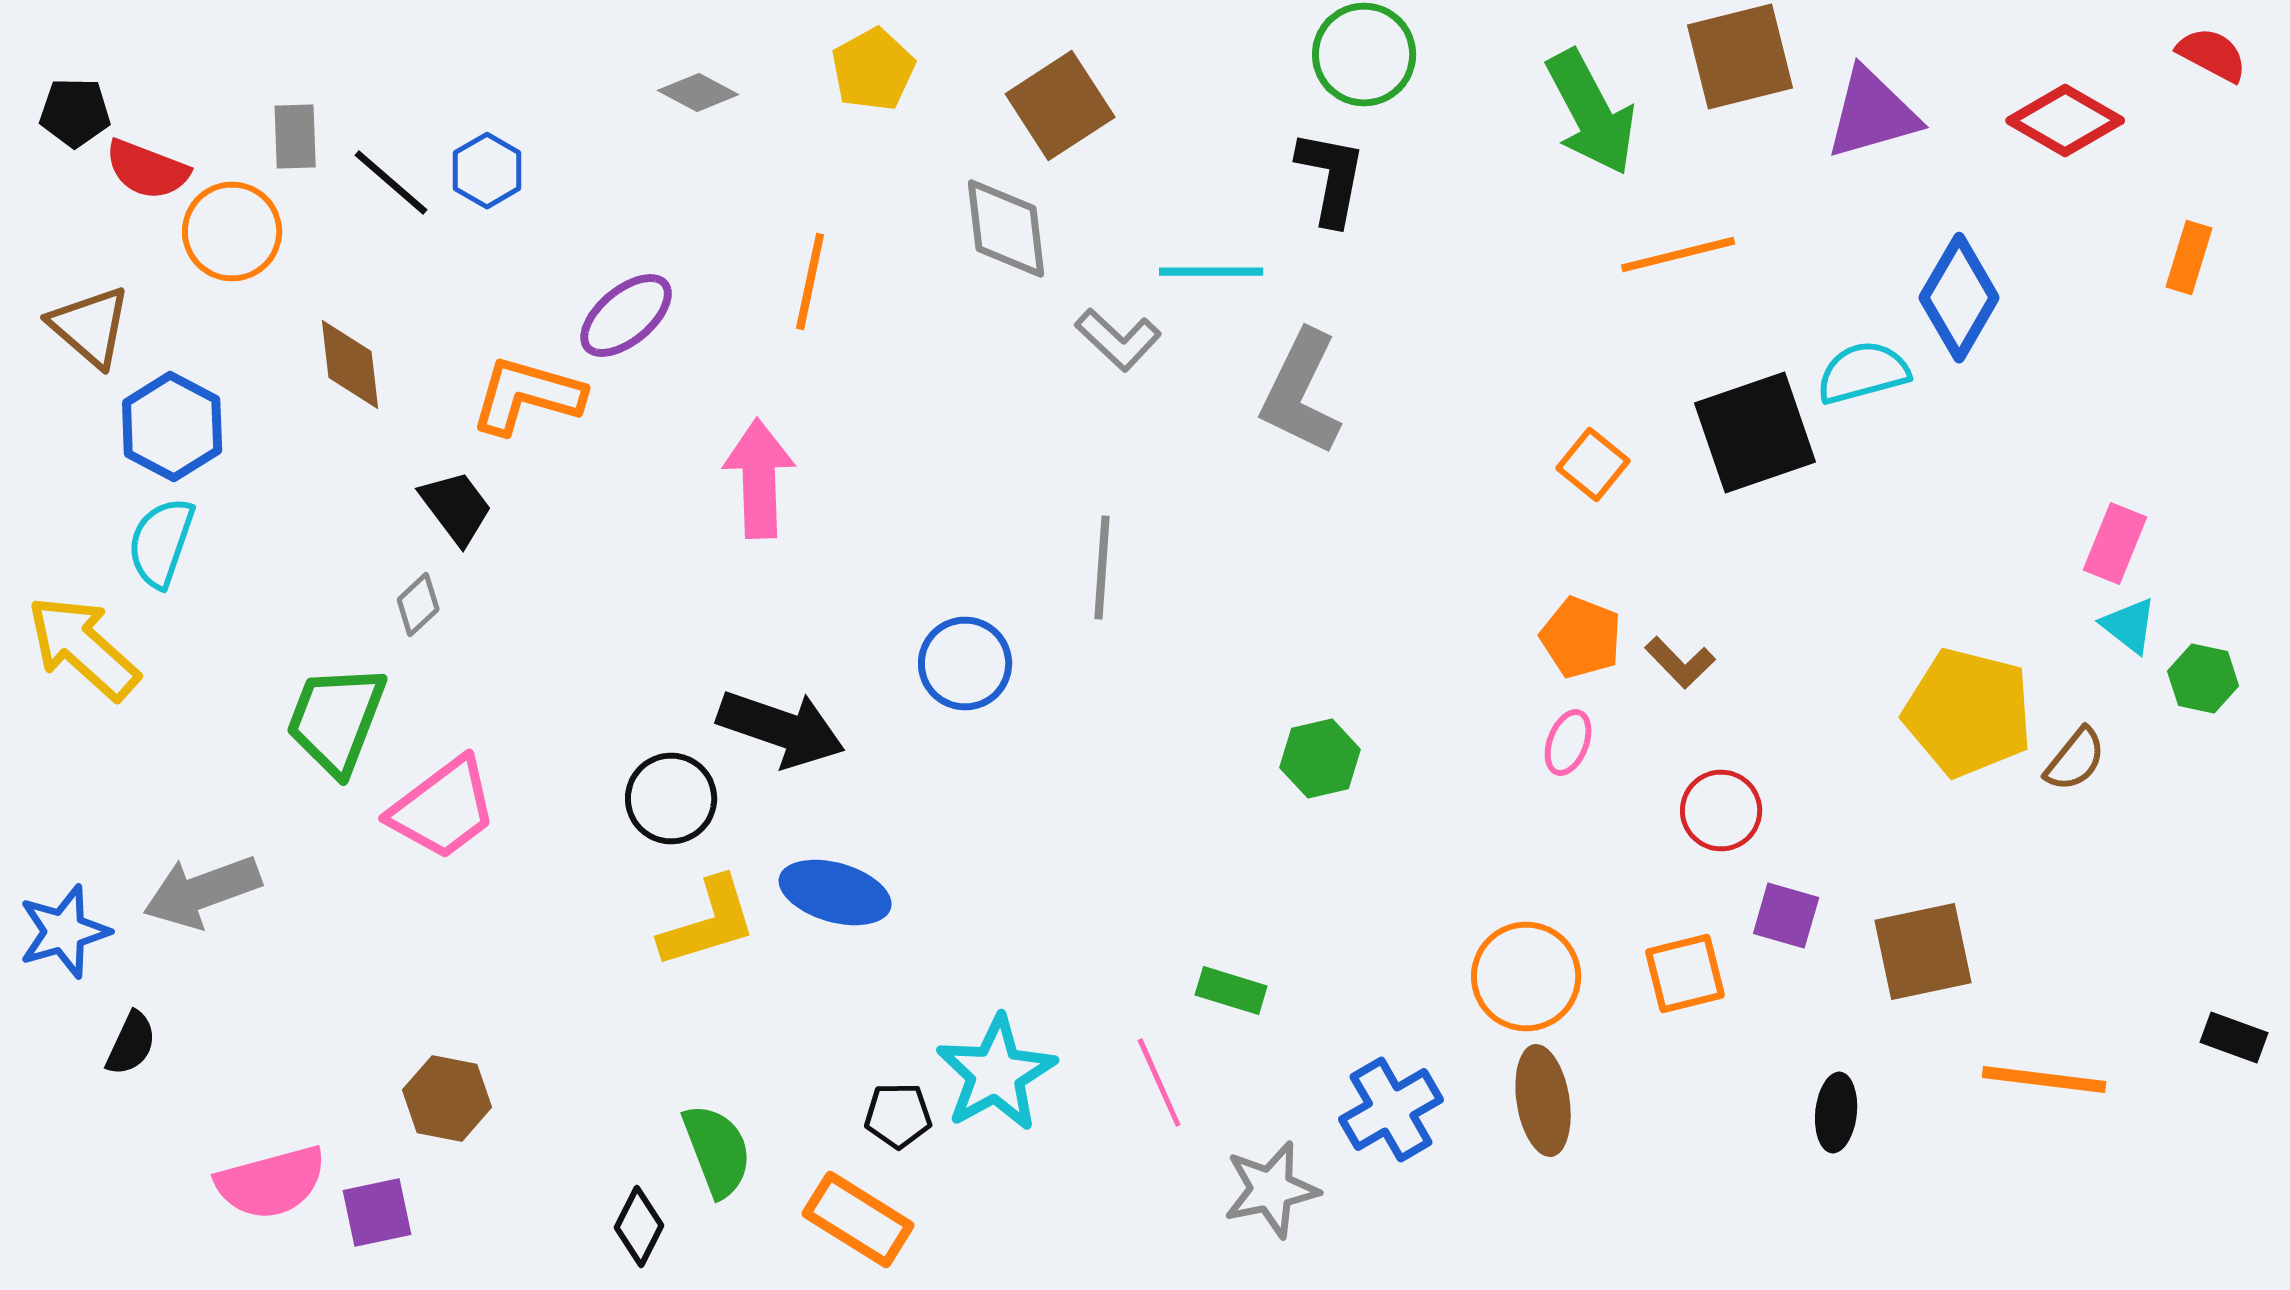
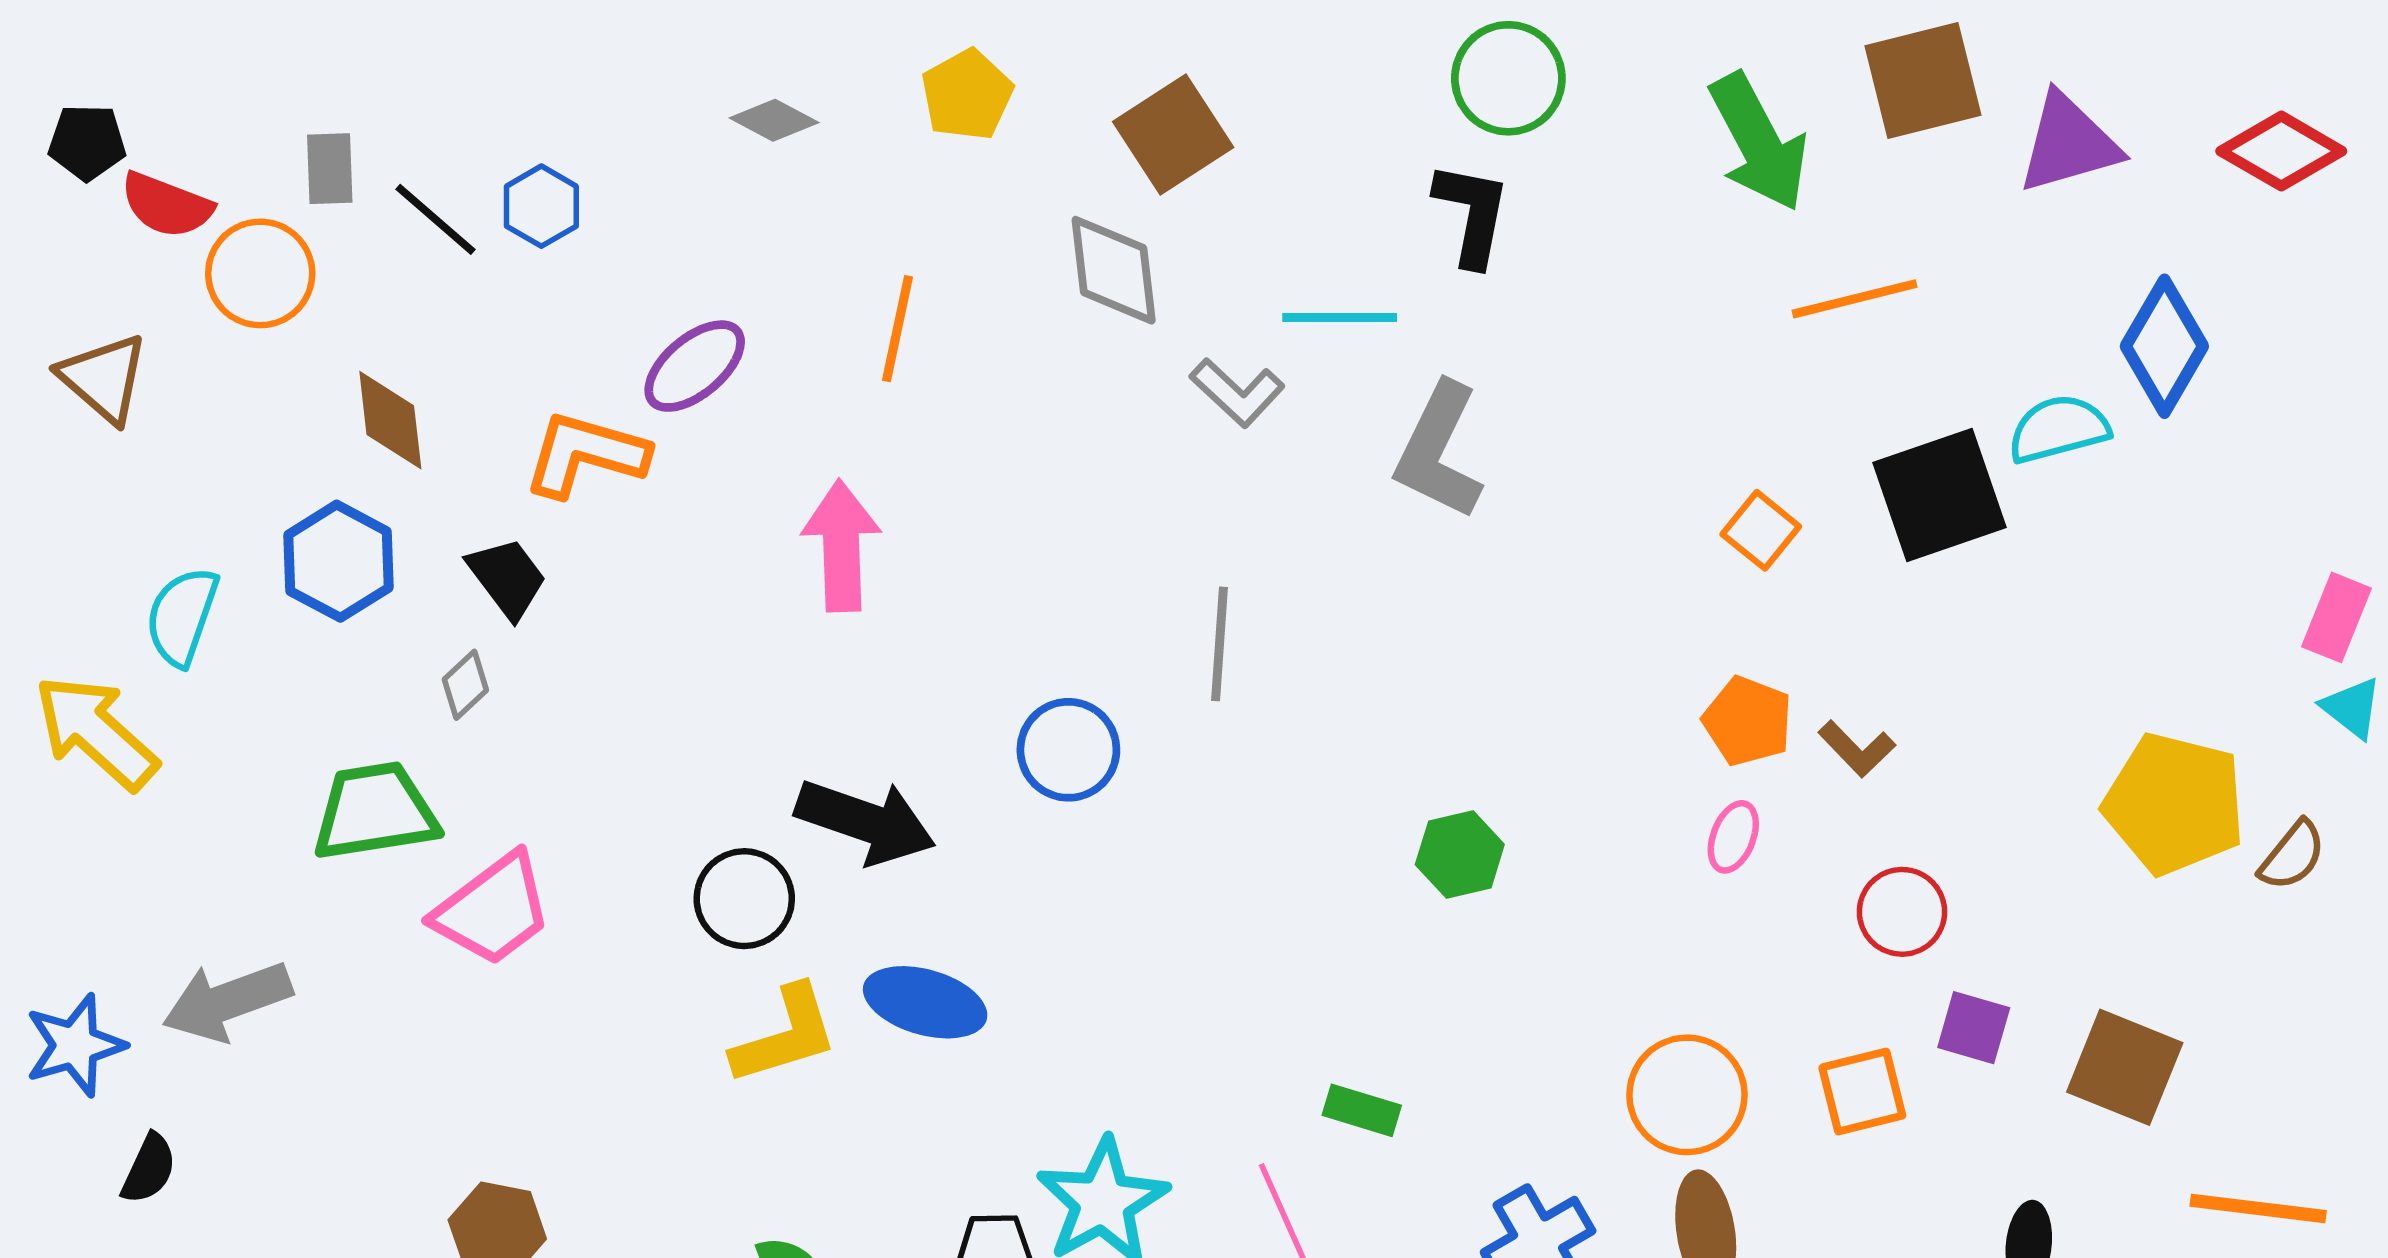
blue hexagon: (172, 426) -> (339, 561), moved
green trapezoid: (336, 720) -> (375, 812), turned 60
brown square: (1923, 952) -> (2125, 1067), turned 34

